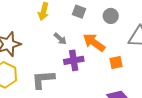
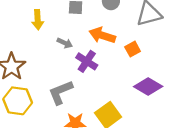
purple cross: (74, 60) -> (87, 61), turned -30

